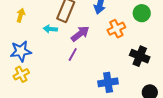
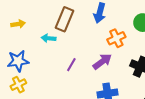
yellow arrow: (21, 15) -> (18, 24), turned 64
purple arrow: (80, 34) -> (102, 61), moved

